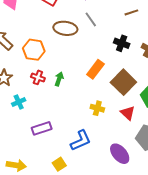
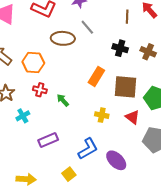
brown line: (131, 12) -> (127, 17), turned -64
green arrow: (59, 79) -> (63, 100), moved, turned -56
brown square: (123, 82) -> (125, 87), turned -35
purple ellipse: (120, 154) -> (116, 160), moved

